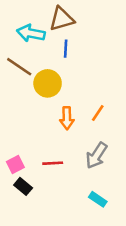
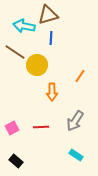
orange line: (98, 113) -> (80, 76), moved
black rectangle: (23, 186) -> (16, 161), moved

